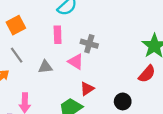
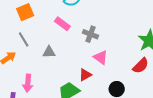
pink rectangle: (58, 35) -> (62, 24), turned -56
pink triangle: (76, 62) -> (101, 57), moved

